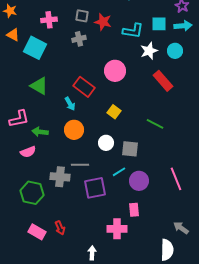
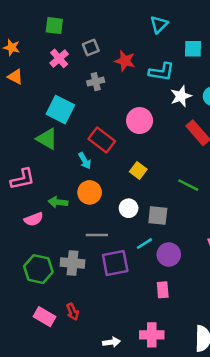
gray square: (82, 16) -> (91, 47), moved, turned -32
pink cross: (49, 20) -> (59, 58), turned -35
cyan square: (159, 24) -> (193, 49), moved
cyan square: (35, 48) -> (60, 110), moved
green arrow: (40, 132) -> (58, 202), moved
gray cross: (60, 177) -> (73, 263), moved
pink cross: (117, 229) -> (152, 335), moved
white arrow: (92, 253) -> (112, 342), turned 80

